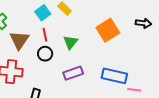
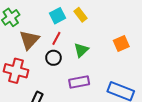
orange square: (108, 30) -> (121, 44), size x0.7
red line: (45, 35) -> (56, 38), turned 32

